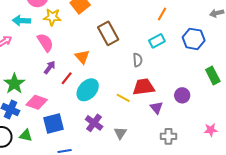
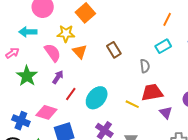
yellow star: (52, 17) -> (66, 34), moved
brown rectangle: (108, 33) -> (114, 50), moved, size x0.7
orange triangle: (82, 57) -> (80, 52), moved
red line: (67, 78) -> (71, 94), moved
green star: (14, 84) -> (27, 76), moved

